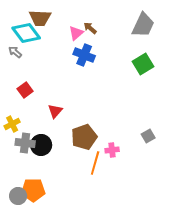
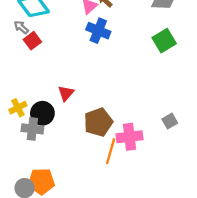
red square: (25, 90) -> (32, 41), moved
black circle: (41, 145) -> (42, 113), moved
pink cross: (112, 150) -> (130, 137), size x1.6

